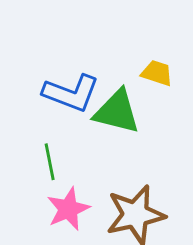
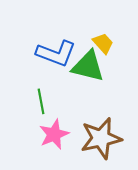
yellow trapezoid: (157, 73) -> (103, 43), moved, turned 30

